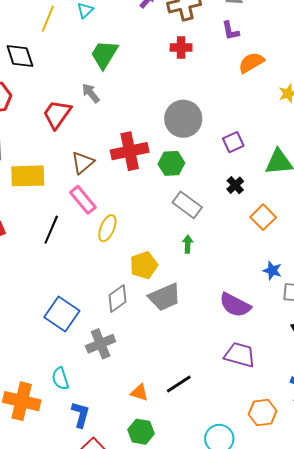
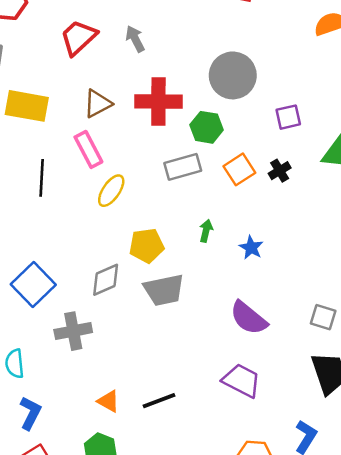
gray arrow: (91, 93) -> (135, 39), moved
gray rectangle: (187, 205) -> (183, 167), moved, turned -64
orange square: (263, 217) -> (239, 169), moved
black line: (51, 230) -> (42, 178), turned -32
blue star: (272, 270) -> (251, 248), moved

